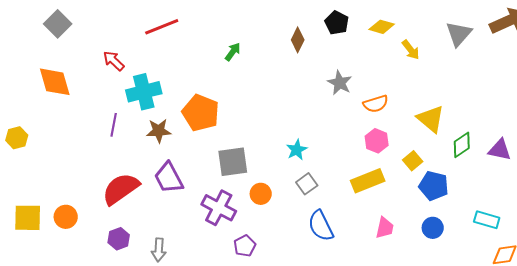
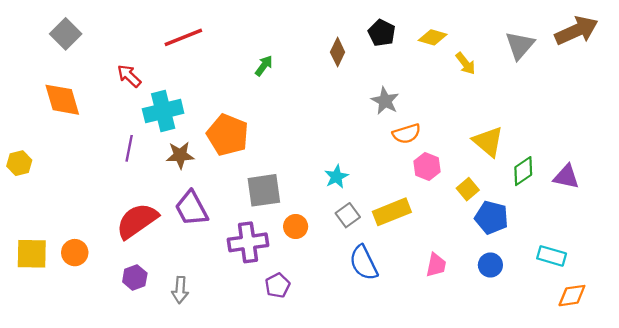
orange semicircle: (376, 104) -> (407, 134), moved
yellow rectangle: (368, 181) -> (392, 212), moved
purple cross: (219, 208) -> (248, 242), turned -36

